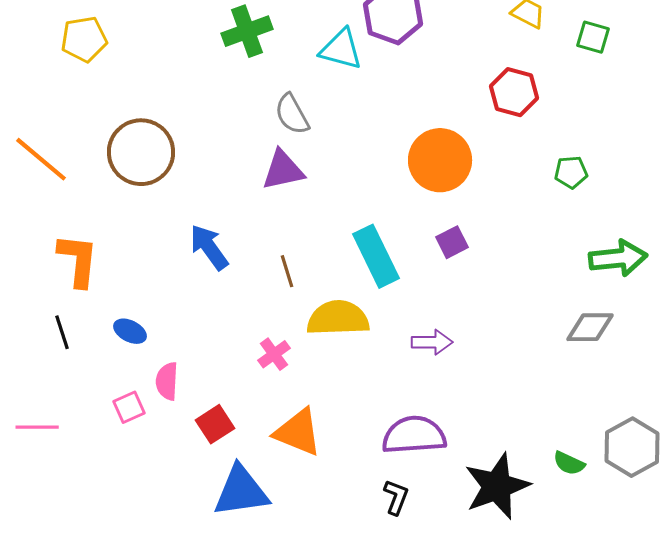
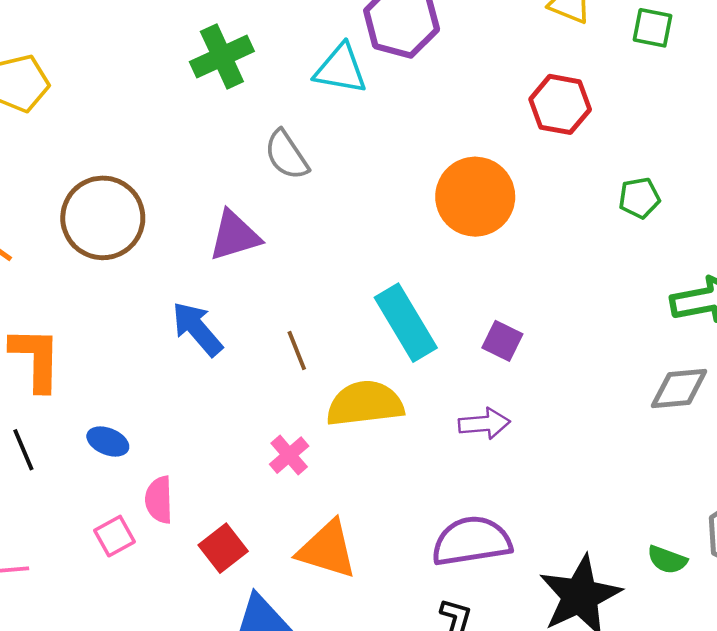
purple triangle: (283, 170) -> (234, 236), moved
purple square: (452, 242) -> (502, 341), moved, turned -32

